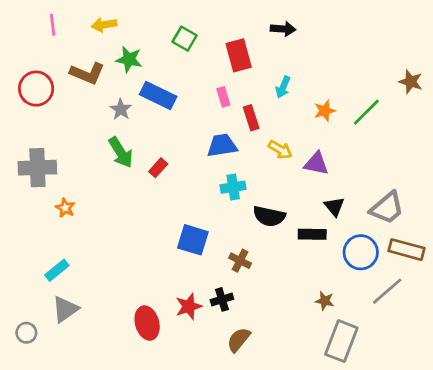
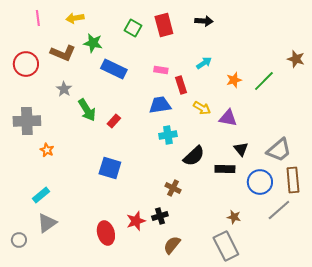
red rectangle: (239, 55) -> (164, 25), moved
cyan arrow: (283, 87) -> (204, 63), turned -147
pink rectangle: (223, 97) -> (161, 70), turned -64
gray star: (121, 109) -> (64, 89), moved
black semicircle: (269, 216) -> (194, 156), turned -55
blue square: (193, 240) -> (110, 168), moved
brown rectangle: (407, 250) -> (293, 180), turned 70
gray rectangle: (341, 341) -> (226, 246), moved, turned -48

